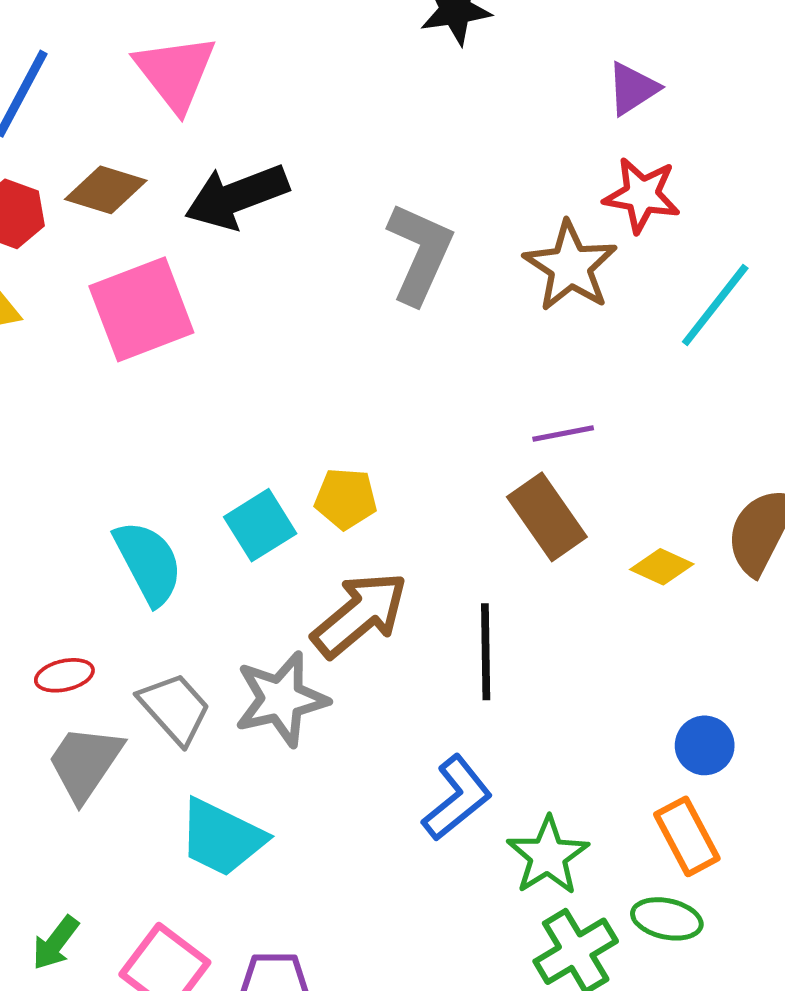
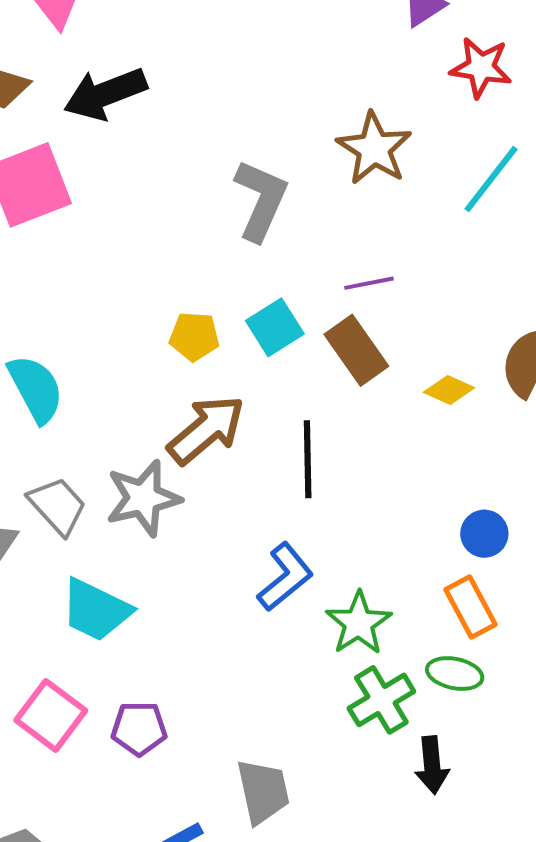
red star: (642, 195) -> (481, 67), moved
gray L-shape: (420, 253) -> (261, 200), moved
cyan square: (260, 525) -> (275, 327), moved

